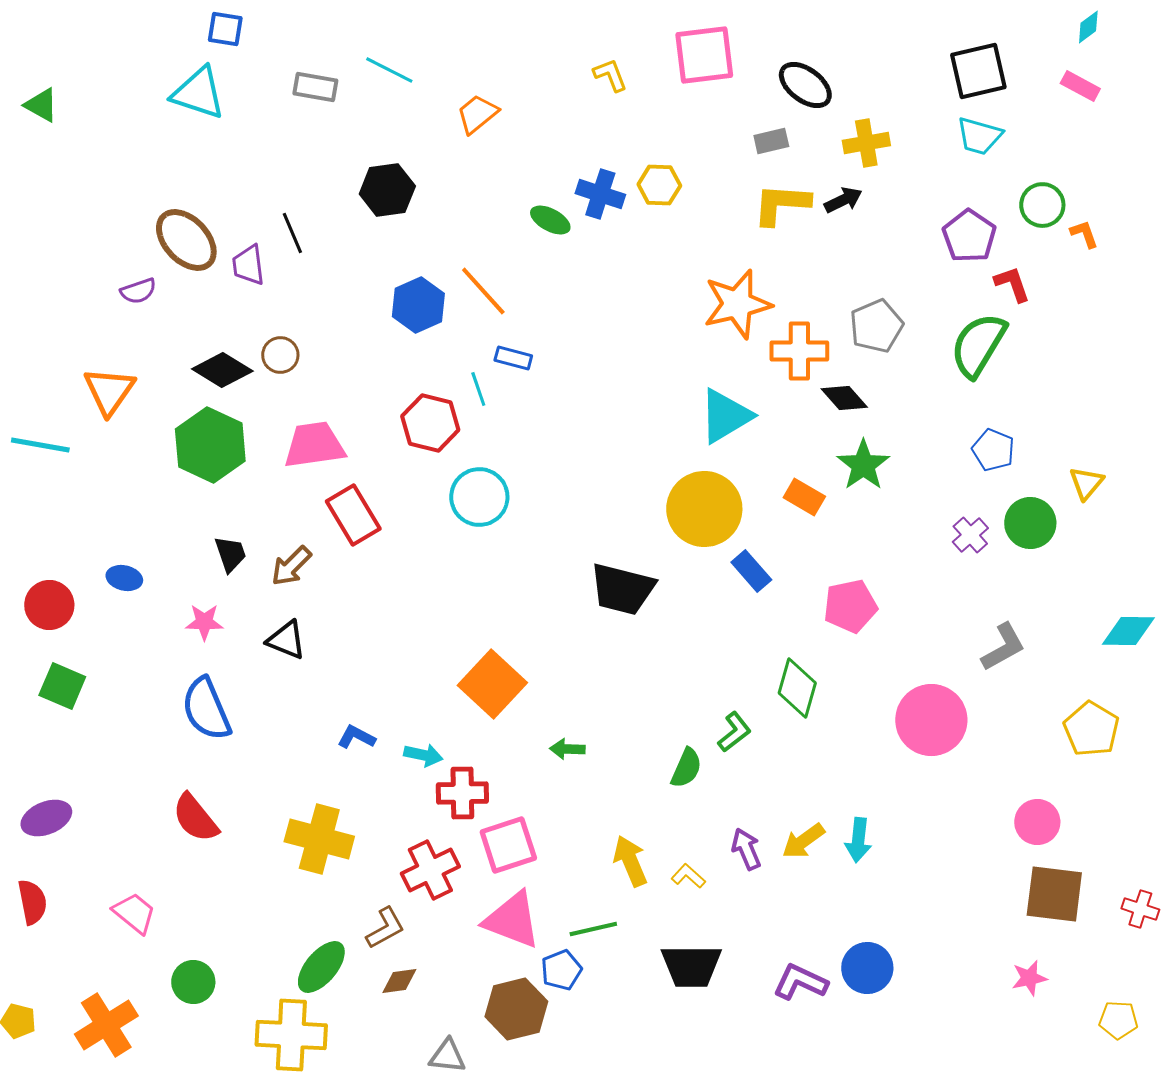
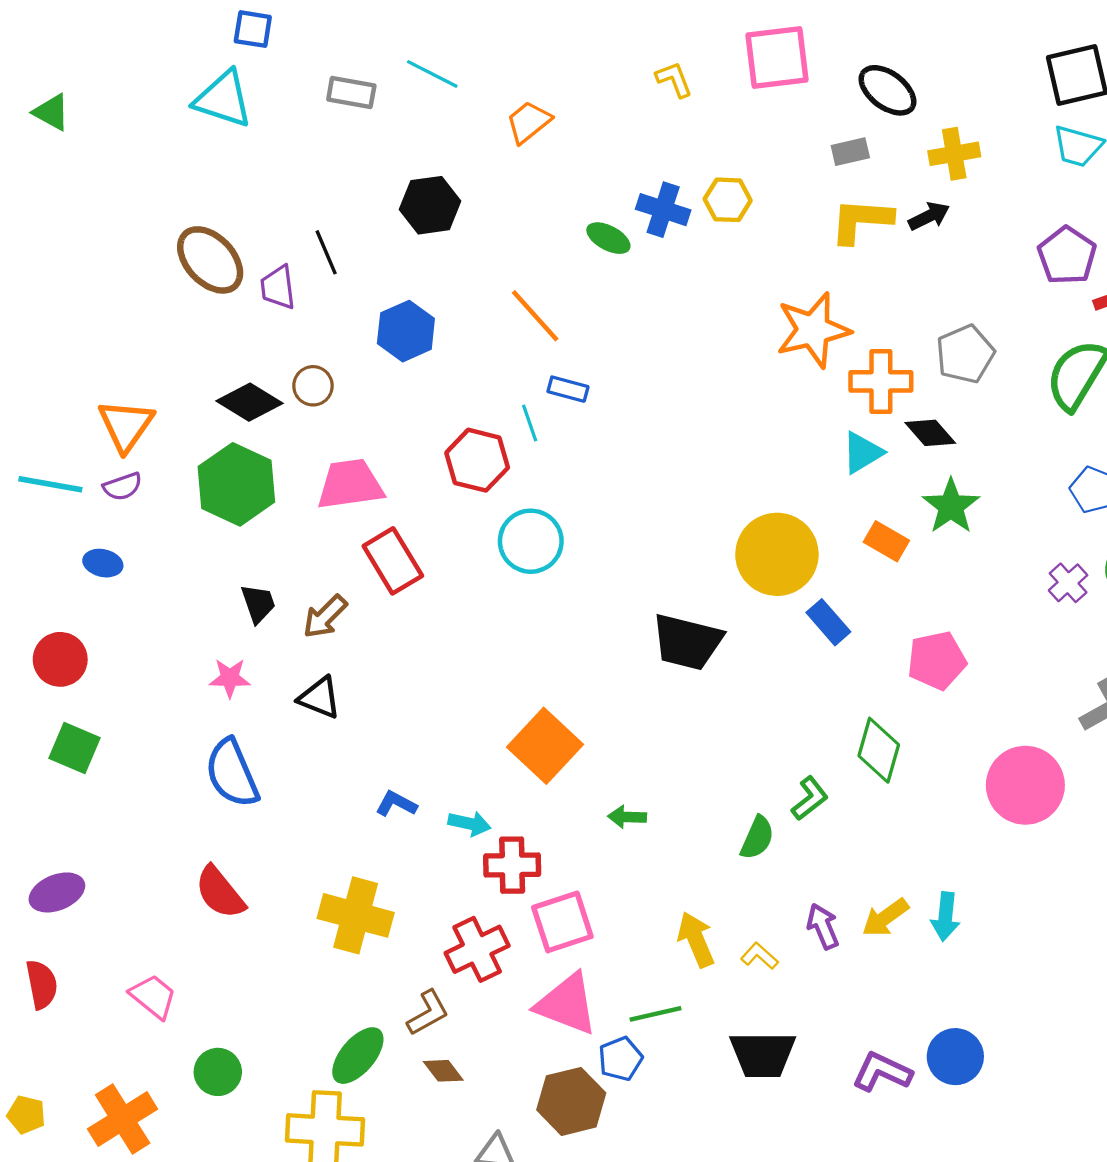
purple semicircle: (138, 291) -> (123, 486), moved
blue hexagon: (418, 305) -> (406, 331), moved
cyan triangle: (725, 416) -> (862, 453), moved, size x0.7
blue ellipse: (124, 578) -> (103, 563), moved
brown diamond: (399, 981) -> (443, 1071), turned 60

